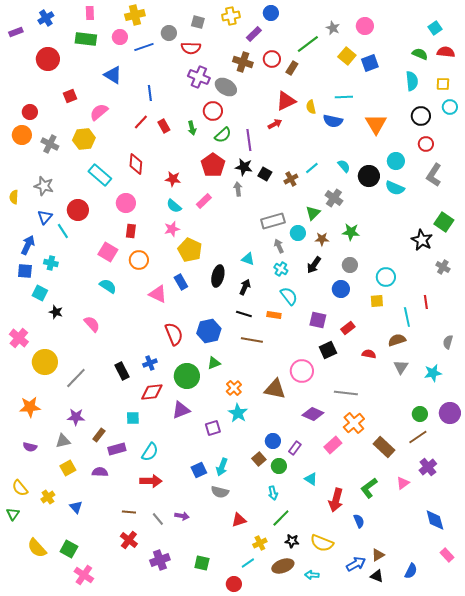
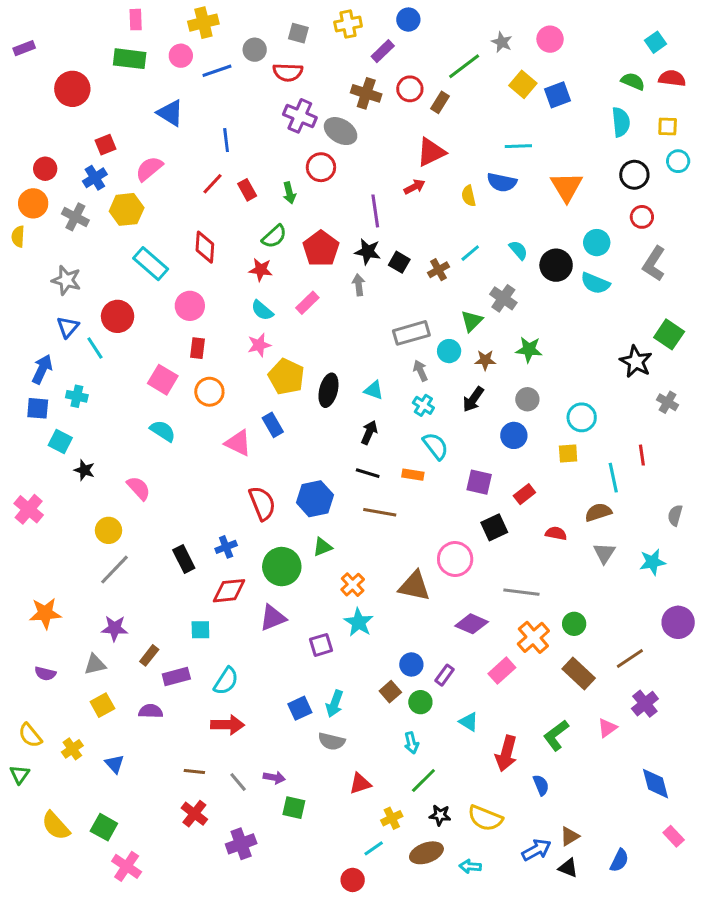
blue cross: (46, 18) -> (95, 178), moved
yellow semicircle: (311, 107) -> (469, 196), moved
green semicircle: (223, 135) -> (274, 237), moved
yellow semicircle: (14, 197) -> (18, 237), moved
black ellipse: (218, 276) -> (328, 390), moved
yellow circle: (45, 362) -> (108, 530), moved, size x0.7
green circle: (420, 414) -> (574, 624), moved
green square: (202, 563) -> (294, 808), moved

